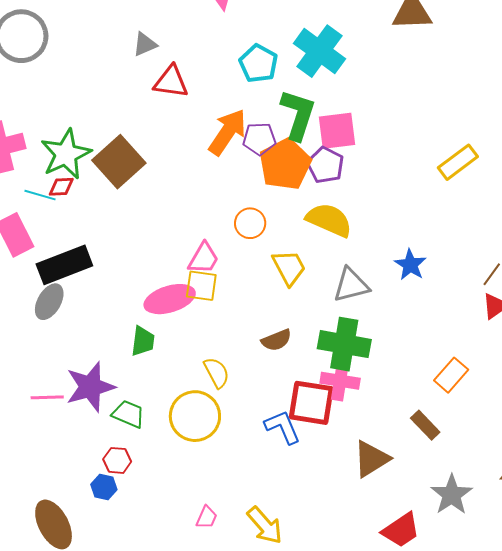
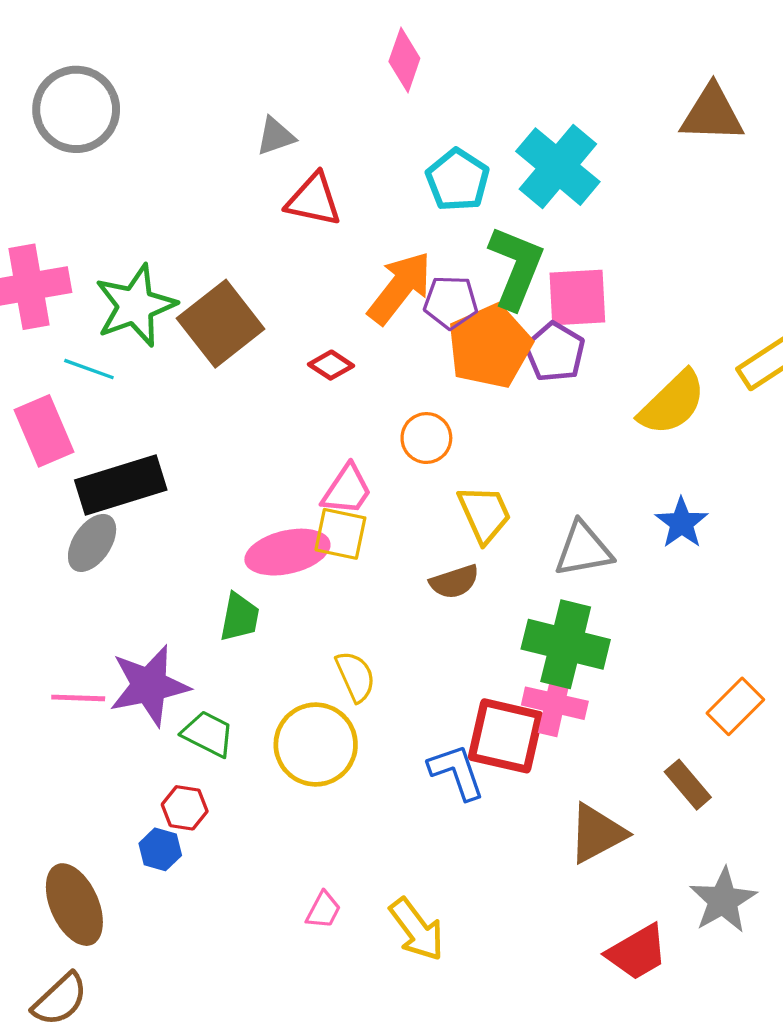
red diamond: (61, 187) -> (331, 365), moved, turned 32
yellow semicircle: (329, 220) -> (672, 403), moved, turned 108
brown semicircle: (276, 340) -> (454, 582), moved

